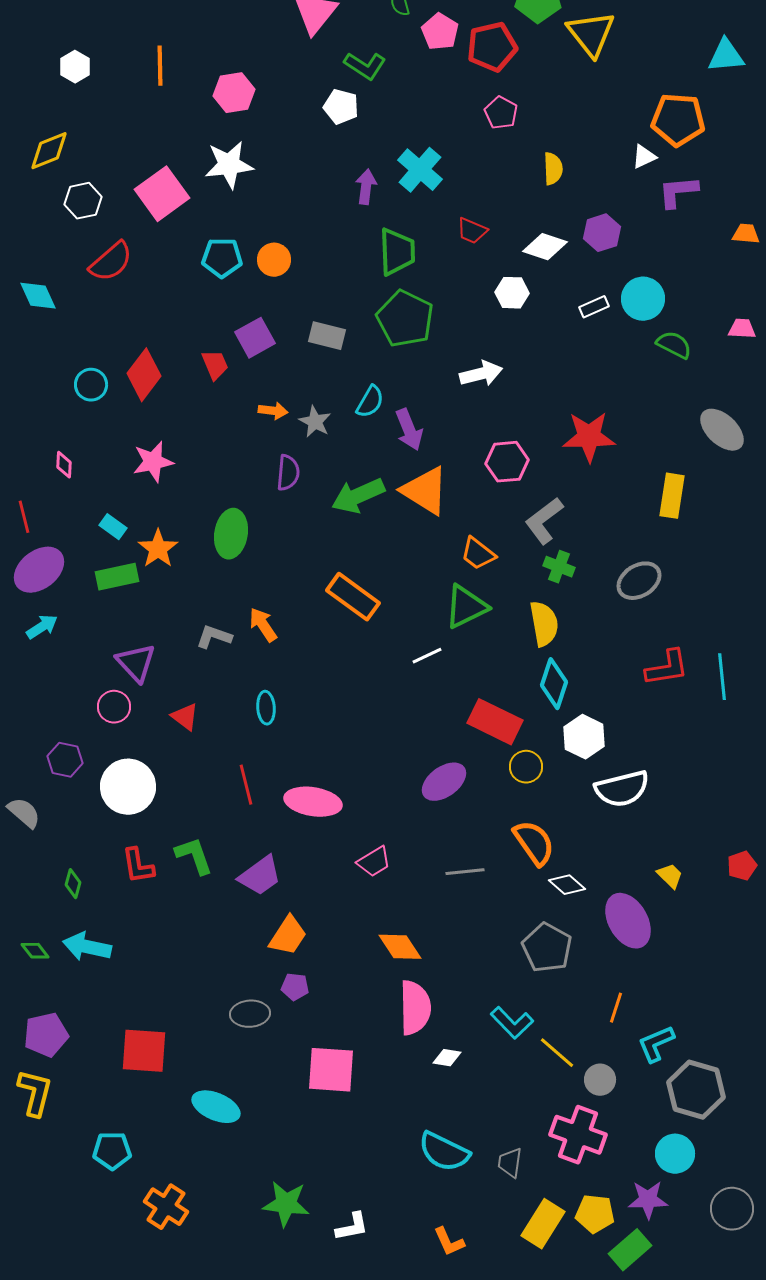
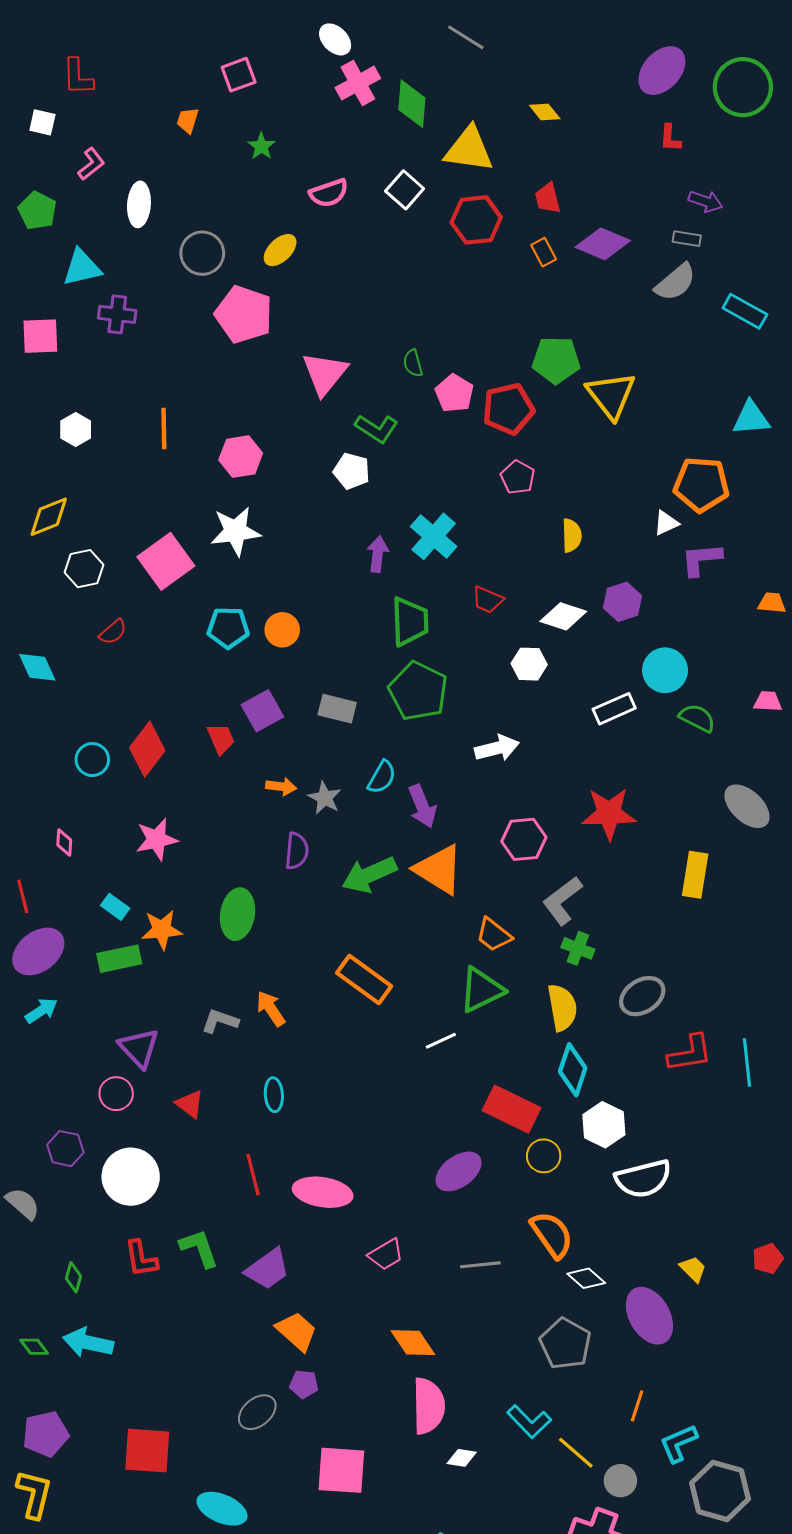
red semicircle: (111, 262) -> (113, 632), size x0.6
white rectangle: (594, 307) -> (614, 709), moved, size x1.4
orange star: (158, 549) -> (162, 930), turned 30
gray ellipse: (639, 581) -> (642, 996), moved
orange trapezoid: (288, 936) -> (297, 1331), turned -81
gray ellipse: (250, 1014) -> (257, 1412), turned -36

